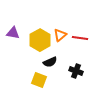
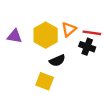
purple triangle: (13, 33) -> (15, 36), moved
black cross: (76, 71) -> (87, 47), moved

